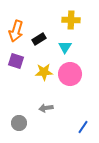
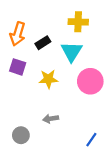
cyan triangle: (65, 47) -> (72, 52), size x1.5
pink circle: (70, 74) -> (90, 81), moved

